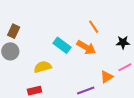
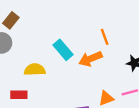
orange arrow: (86, 47) -> (90, 59), turned 114

